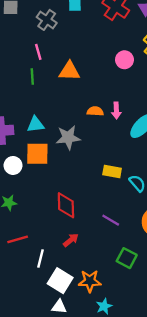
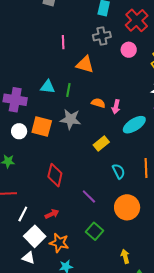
gray cross: (47, 20) -> (102, 36), moved, turned 30
pink circle: (124, 60) -> (129, 50), moved
green line: (32, 76) -> (68, 90), moved
cyan triangle: (36, 124) -> (48, 87), moved
yellow rectangle: (112, 172) -> (101, 143), moved, turned -63
red arrow: (71, 240) -> (52, 214), moved

